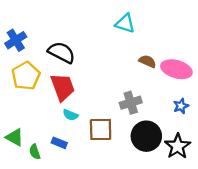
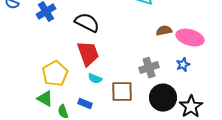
brown semicircle: (147, 61) -> (164, 31), turned -35
yellow pentagon: (26, 76) -> (55, 74), moved
blue star: (181, 106) -> (183, 65), moved

